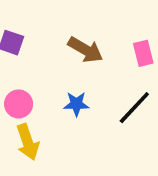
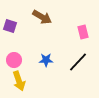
brown arrow: (85, 50) -> (42, 17), moved

